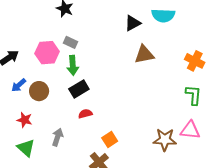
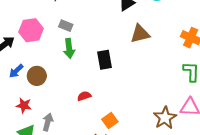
pink hexagon: (47, 53) -> (31, 30), moved
black rectangle: (79, 89) -> (104, 60), moved, turned -66
gray arrow: (57, 137) -> (48, 122), moved
brown star: (165, 140) -> (165, 118), turned -30

